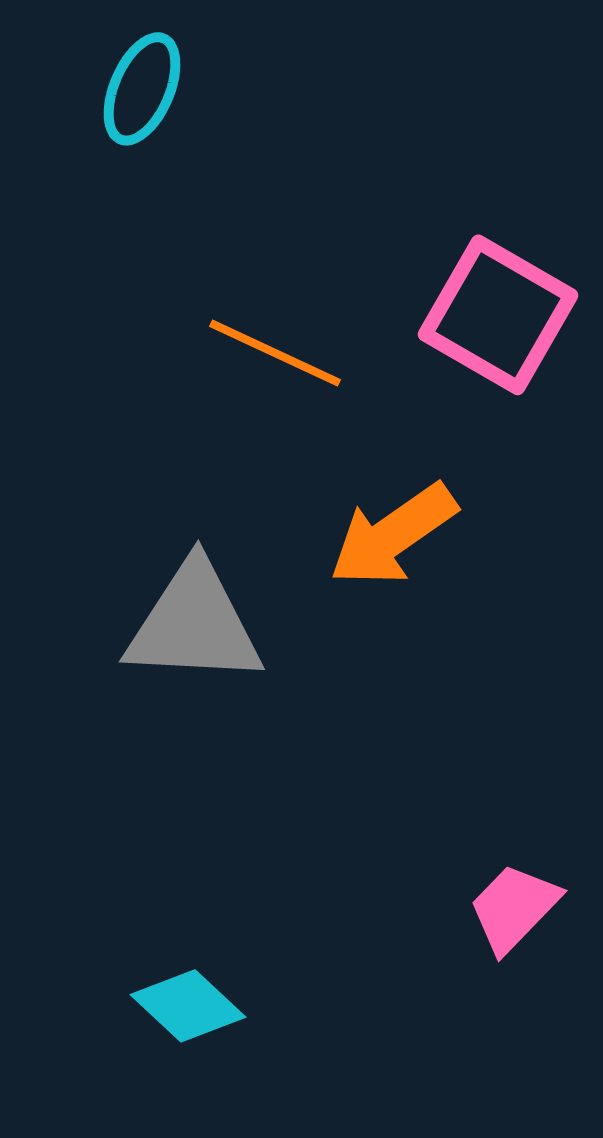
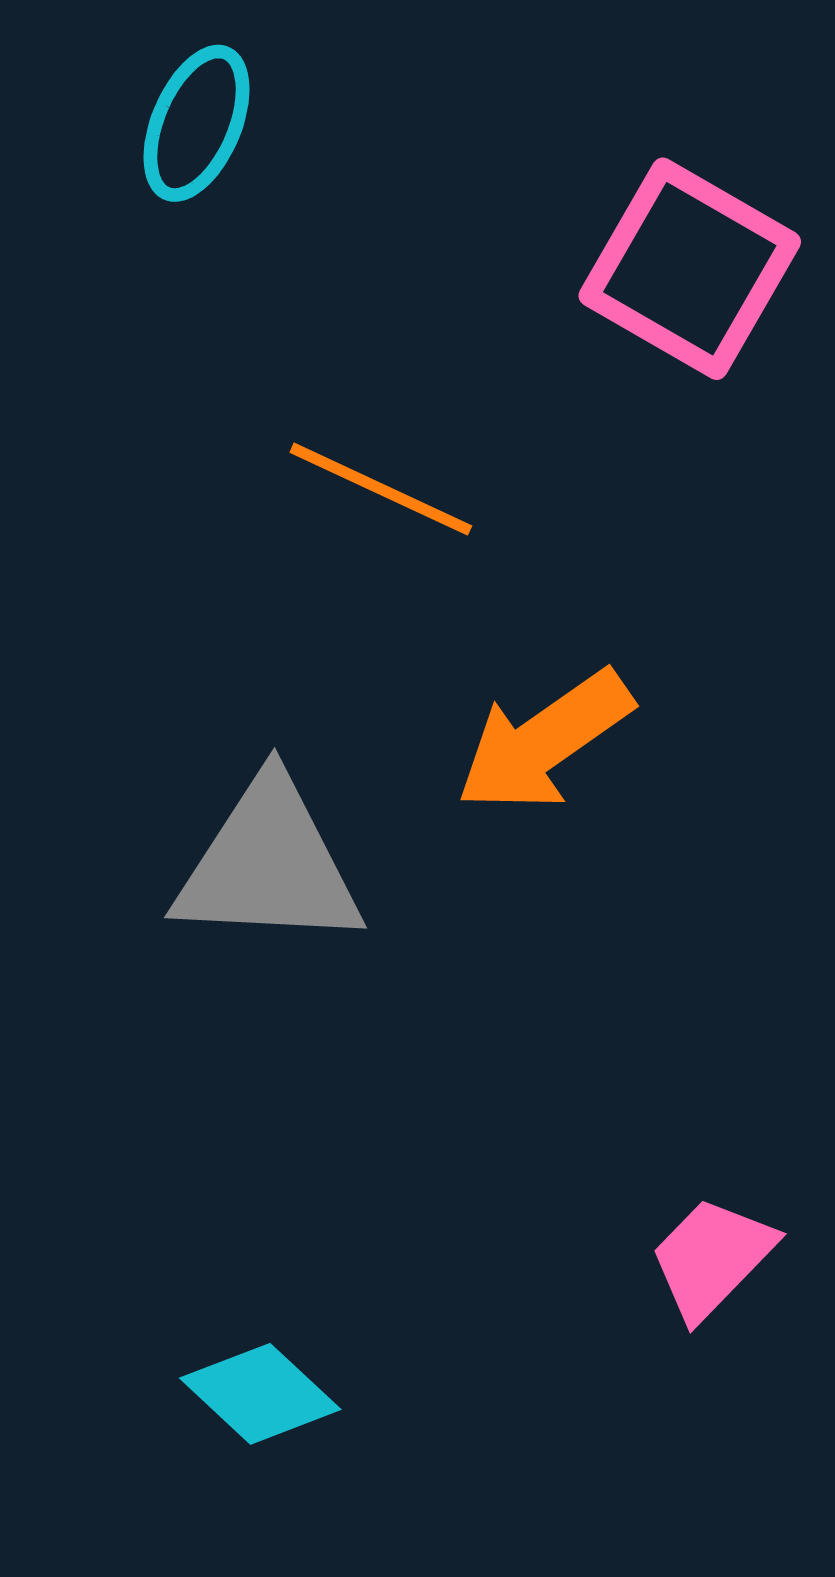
pink square: (498, 315) -> (690, 269), moved

